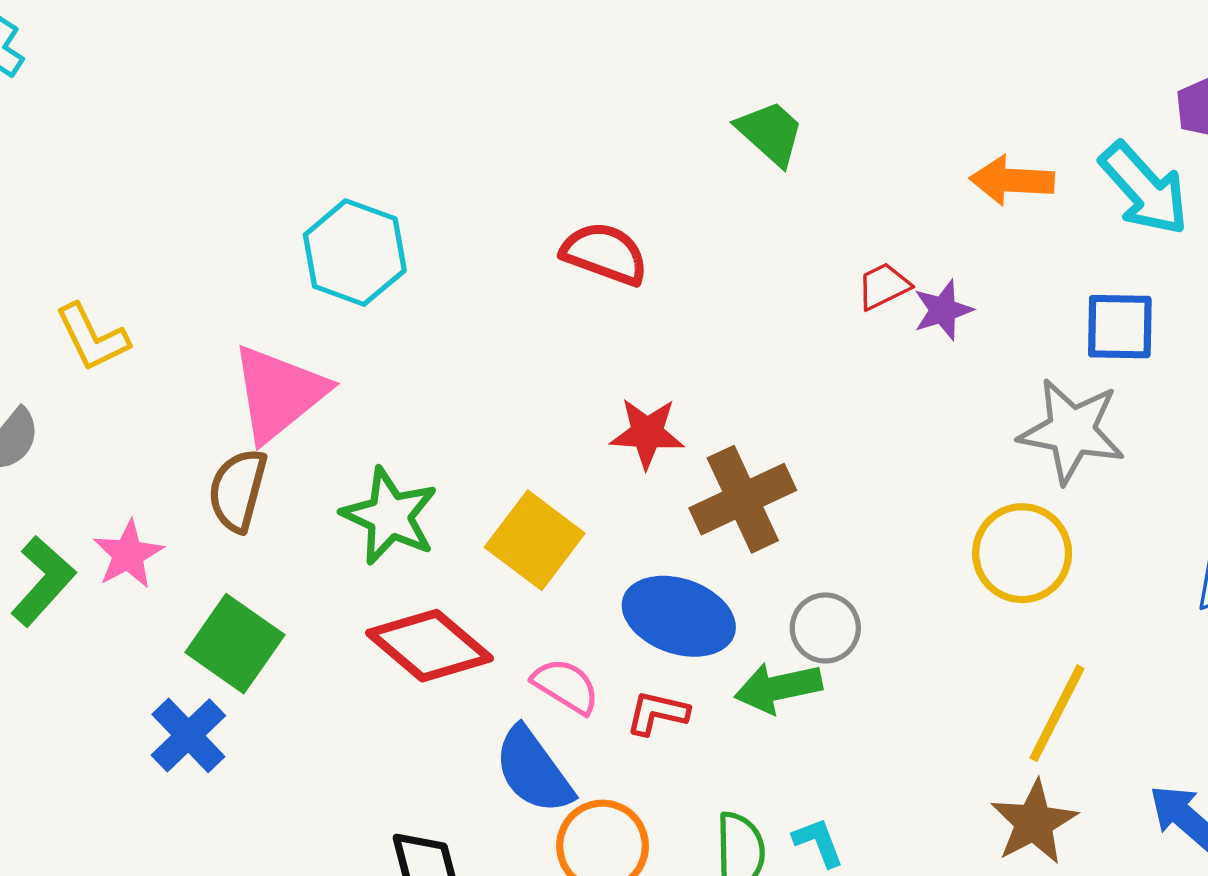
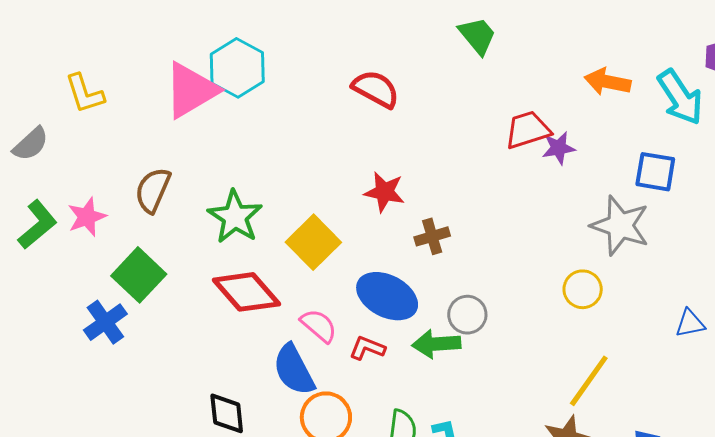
red trapezoid: (884, 286) -> (528, 130), size x1.5
pink triangle: (279, 393) -> (191, 90), moved
brown cross: (743, 499) -> (432, 236), size x0.6
yellow circle: (1022, 553) -> (583, 289), size x0.7

